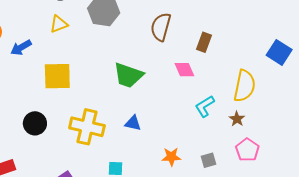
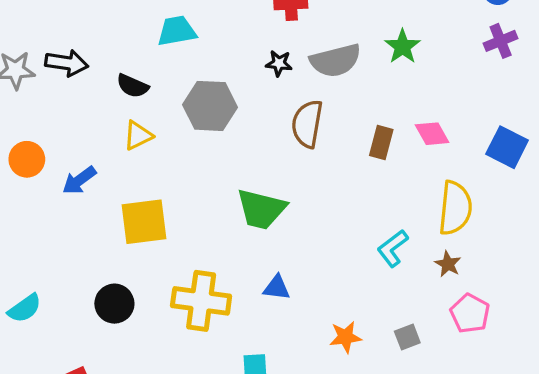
pink diamond: (184, 70) -> (432, 134), moved

